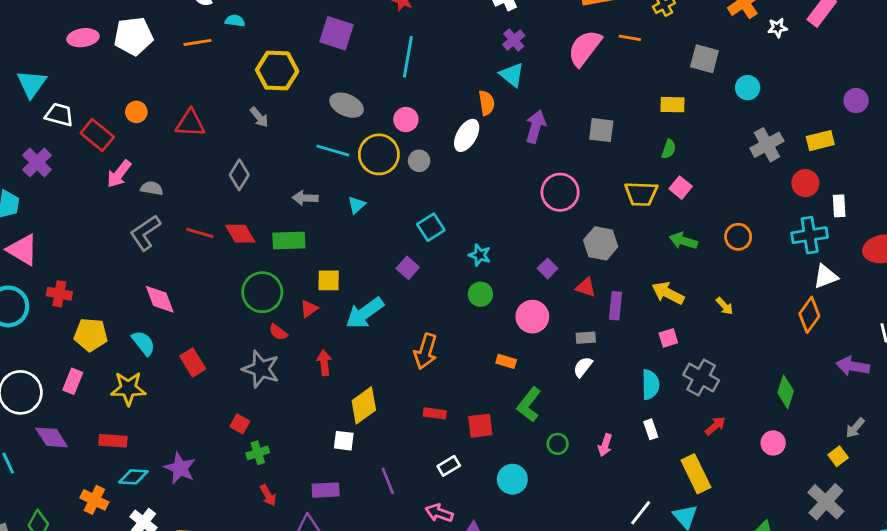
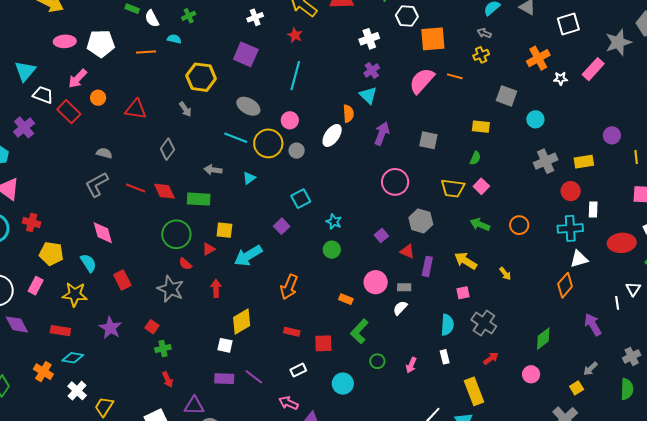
pink arrow: (119, 174) -> (78, 79), moved
pink circle: (532, 317) -> (376, 282), moved
purple arrow: (853, 366) -> (593, 325), turned 45
green diamond: (786, 392) -> (543, 339), turned 30
purple star: (180, 468) -> (110, 328), moved
purple line: (388, 481) -> (254, 377), turned -36
purple rectangle: (326, 490) -> (224, 379), moved

